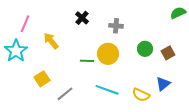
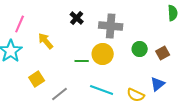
green semicircle: (178, 13) -> (173, 13), turned 112
gray cross: (116, 26) -> (111, 26), size x1.6

